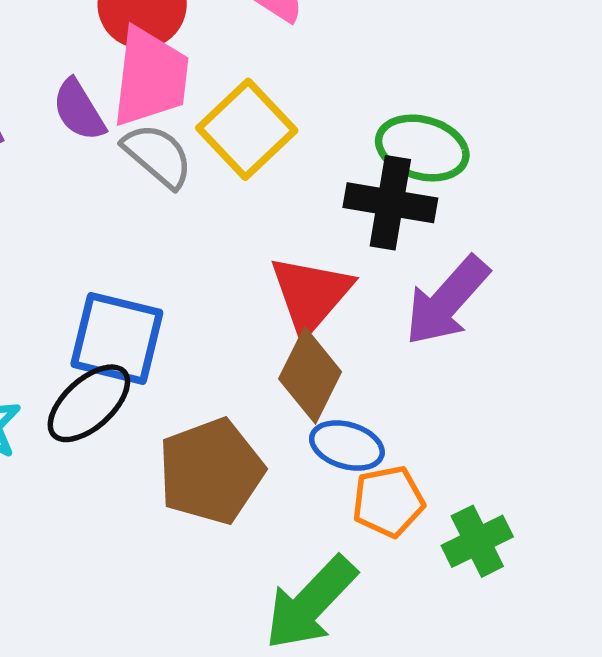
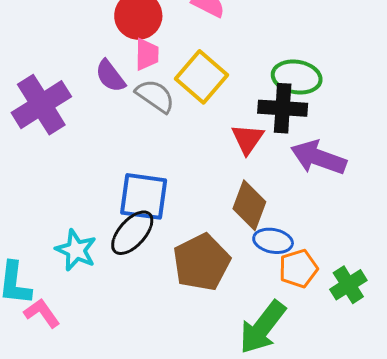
pink trapezoid: (150, 77) -> (147, 54), size x0.6
red triangle: (311, 294) -> (248, 139), moved, size x0.7
purple arrow: (447, 301) -> (318, 158), turned 74

